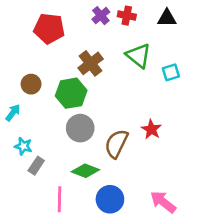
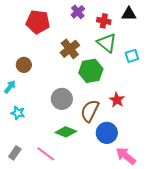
red cross: (127, 16) -> (104, 21), moved
green hexagon: (71, 93) -> (91, 71), moved
gray rectangle: (36, 166) -> (15, 153), moved
pink line: (60, 199) -> (46, 154), turned -54
blue circle: (110, 199) -> (107, 133), moved

